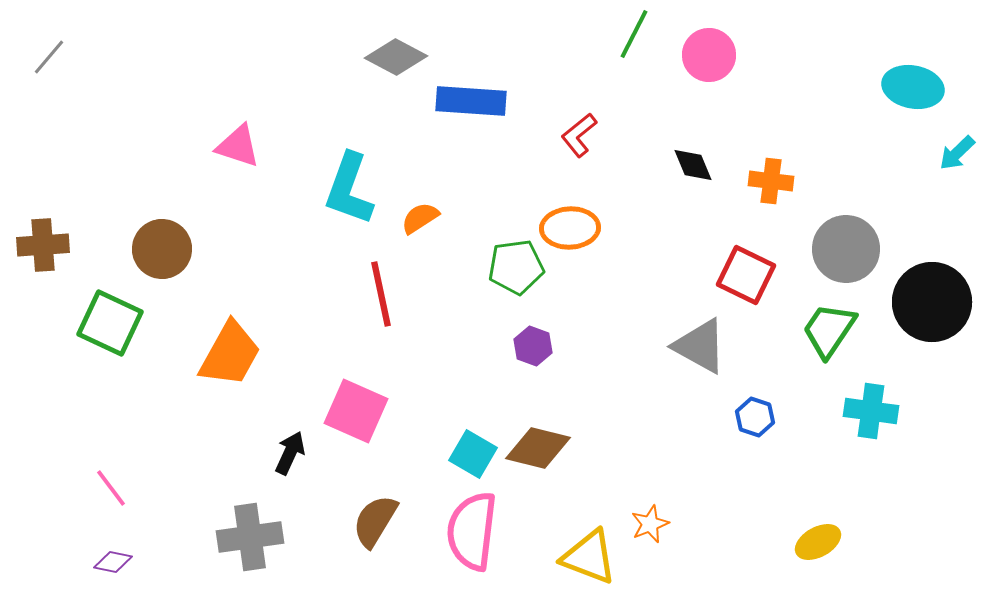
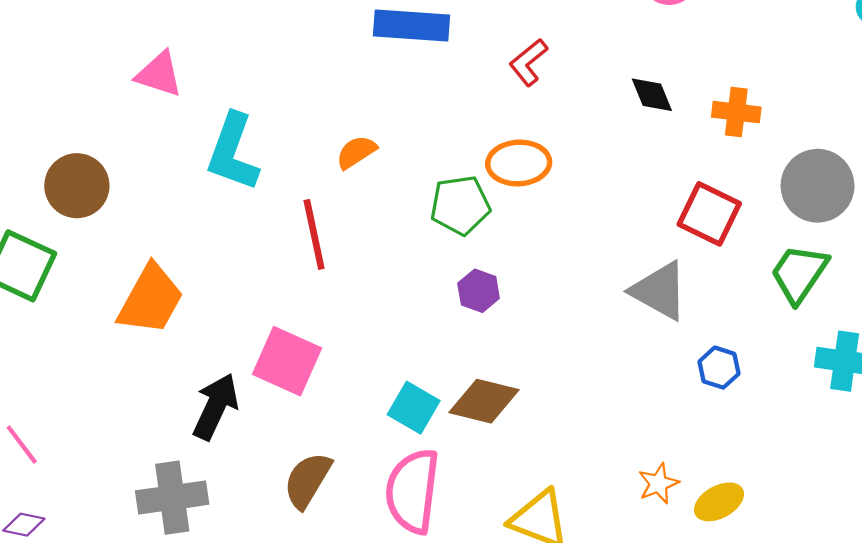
cyan L-shape: (349, 189) -> (233, 152), moved
black arrow: (290, 453) -> (215, 407), size x1.4
orange star: (650, 524) -> (658, 483), moved
yellow ellipse: (818, 542) -> (719, 502), moved

